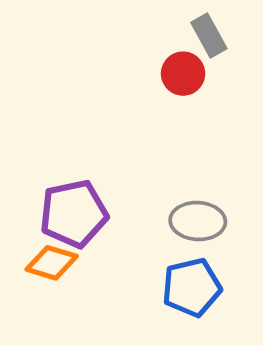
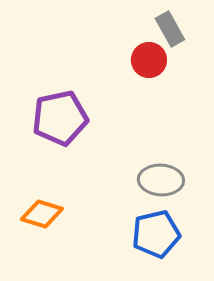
purple pentagon: (74, 214) -> (60, 118), moved

